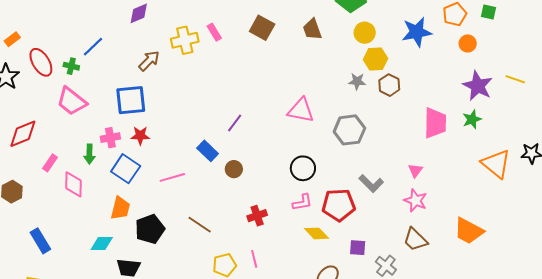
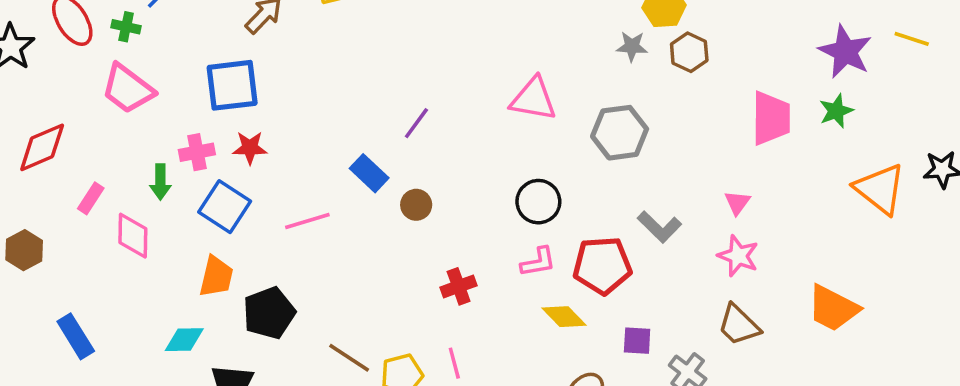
brown line: (200, 225) -> (349, 358), moved

